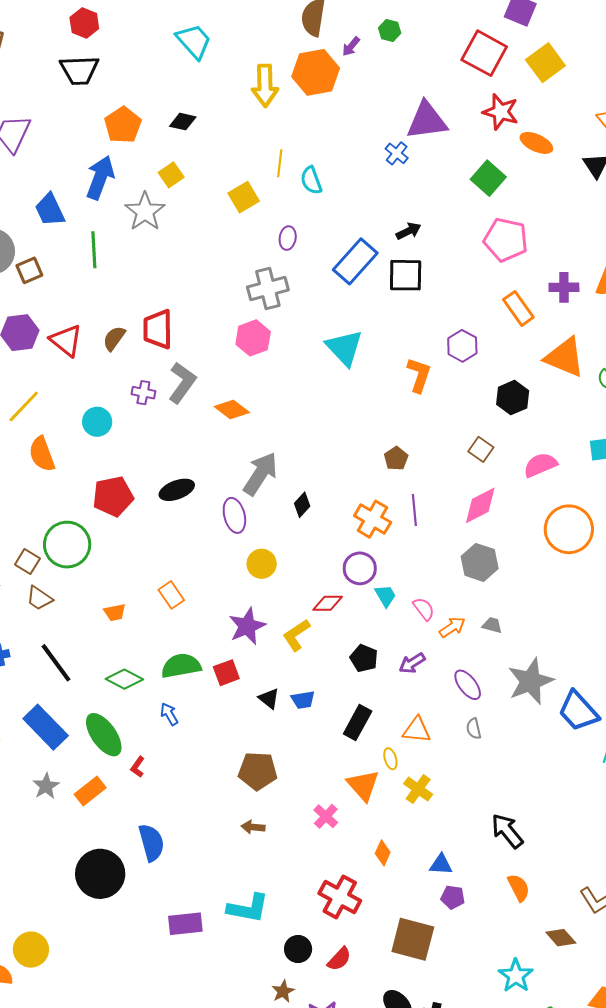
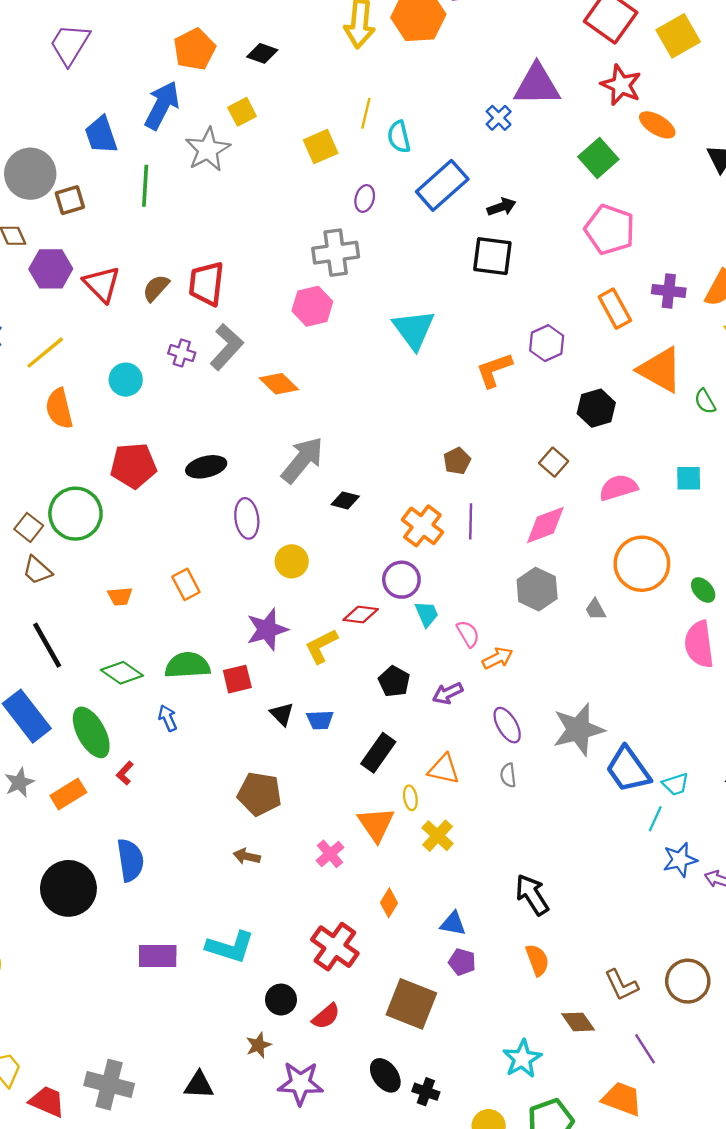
blue rectangle: (355, 261) -> (442, 185), moved
orange L-shape: (419, 375) -> (494, 370), turned -135
black diamond: (302, 505) -> (345, 500), turned 55
purple ellipse: (234, 515) -> (247, 518), moved
gray trapezoid: (492, 625) -> (595, 609), moved, turned -140

